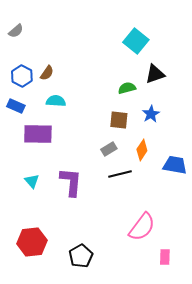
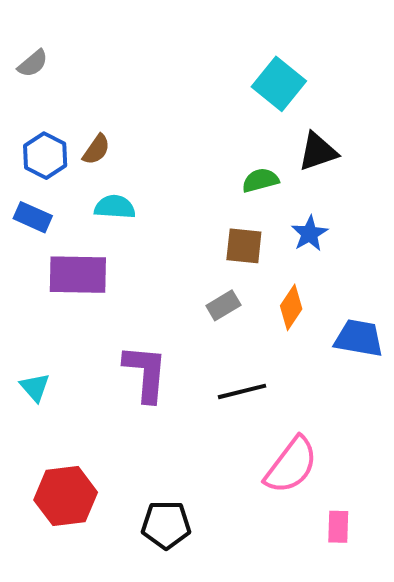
black line: (120, 174) -> (242, 391), moved
cyan triangle: (32, 181) -> (35, 387), moved
black pentagon: (81, 256) -> (166, 525), turned 30

